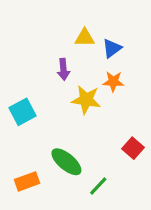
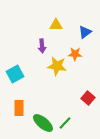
blue triangle: (112, 48) -> (85, 32), moved
green ellipse: (66, 162) -> (43, 123), moved
orange rectangle: (27, 181) -> (19, 108), moved, turned -70

